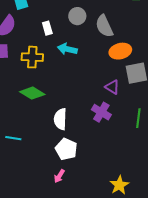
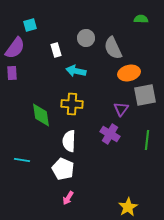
yellow cross: (32, 57) -> (72, 104), moved
purple triangle: (112, 87) -> (121, 109), turned 35
green diamond: (32, 93) -> (41, 115), turned 50
white pentagon: (66, 149) -> (63, 169), moved

